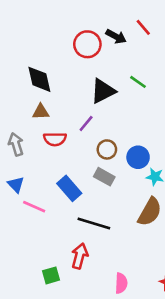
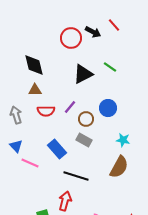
purple line: (86, 123) -> (70, 107), moved
blue circle: (138, 157) -> (108, 108), moved

